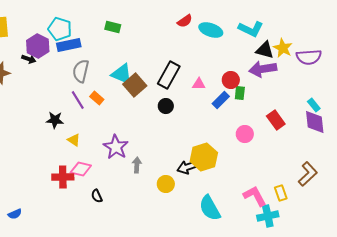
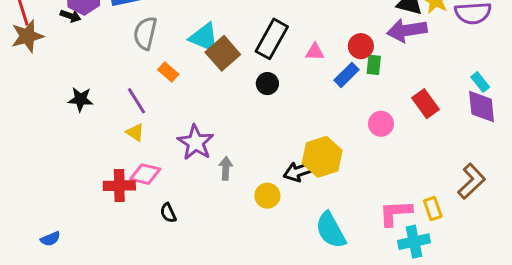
purple line: (78, 100) -> (137, 101), moved
black star: (55, 120) -> (81, 99), moved
pink L-shape: (255, 196) -> (395, 213), turned -65

